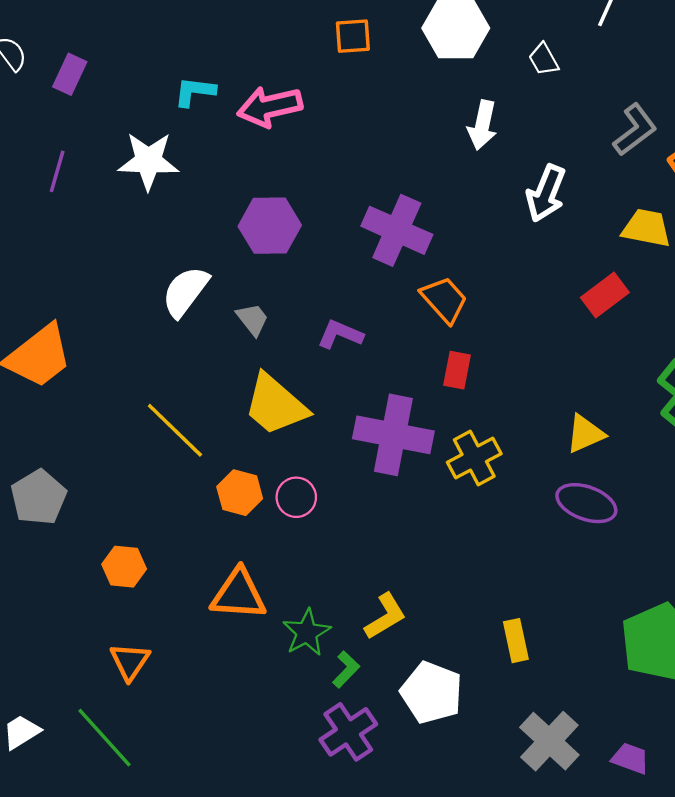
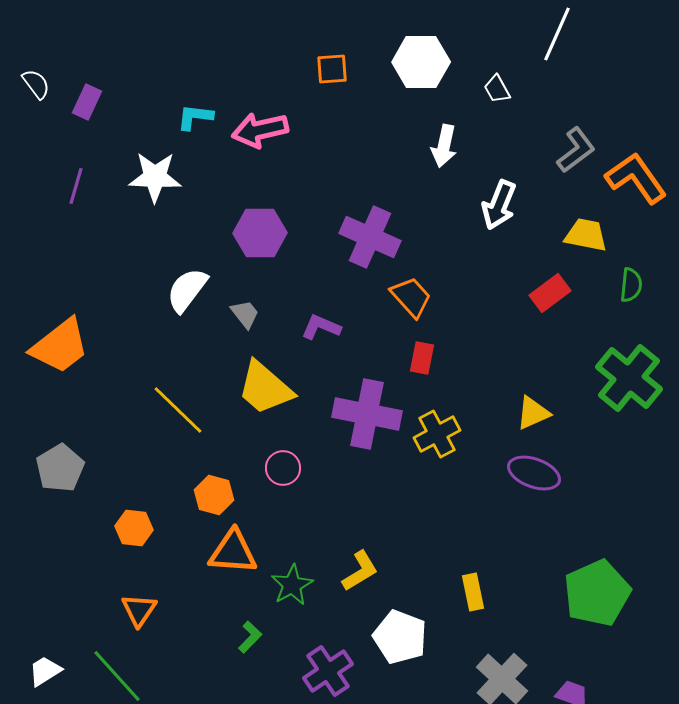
orange hexagon: (240, 493) -> (214, 495), moved
green L-shape: (346, 669) -> (250, 637), moved

